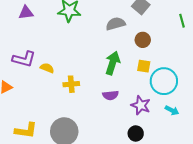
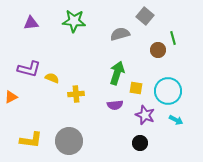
green line: (182, 21) -> (173, 38), moved
brown circle: (143, 40) -> (158, 50), moved
yellow square: (144, 66) -> (136, 88), moved

